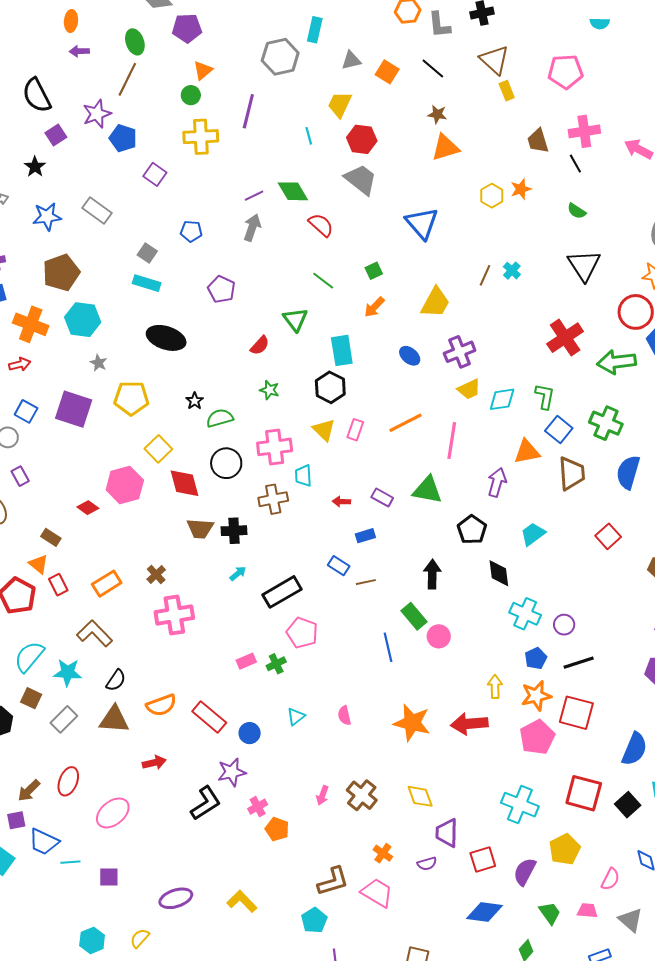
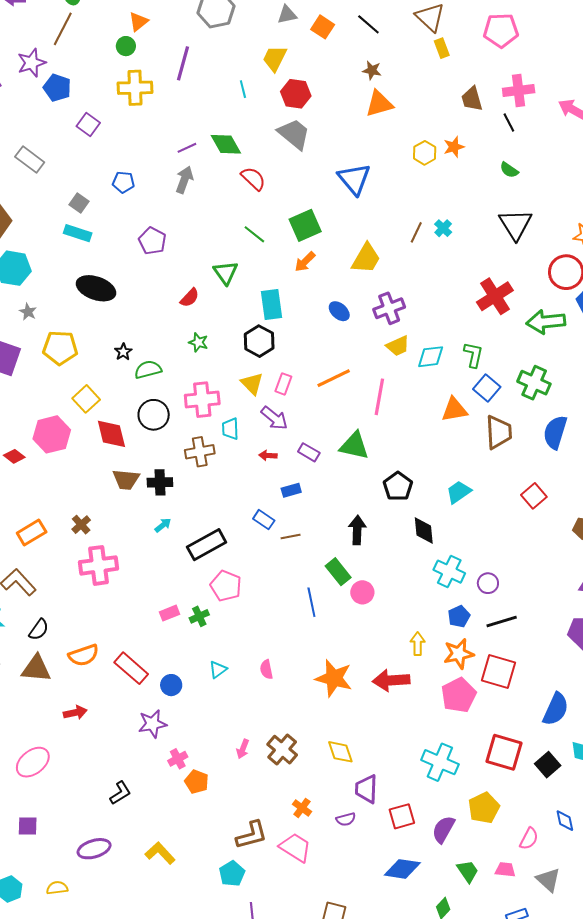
green square: (374, 271) -> (305, 225), size x1.8
purple arrow: (497, 482) -> (274, 418), moved, turned 112
black L-shape: (206, 803) -> (120, 793), moved, size x0.7
yellow semicircle: (140, 938) -> (57, 888), turned 40

